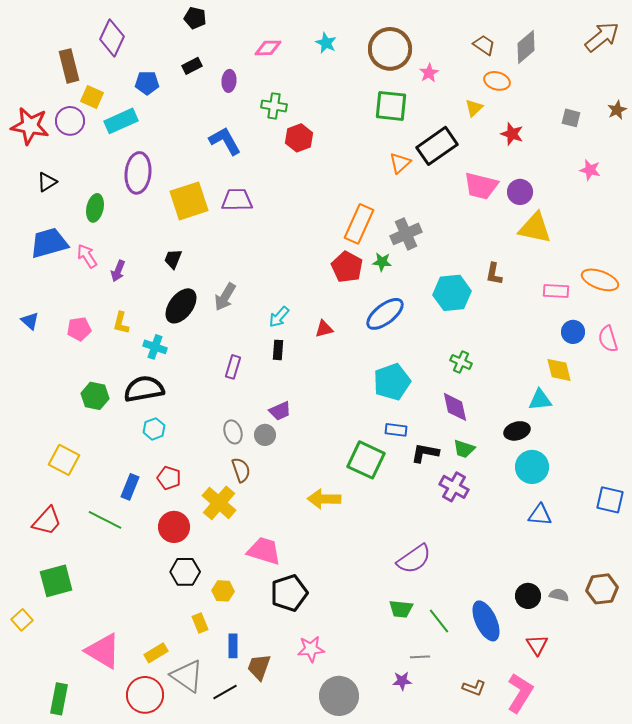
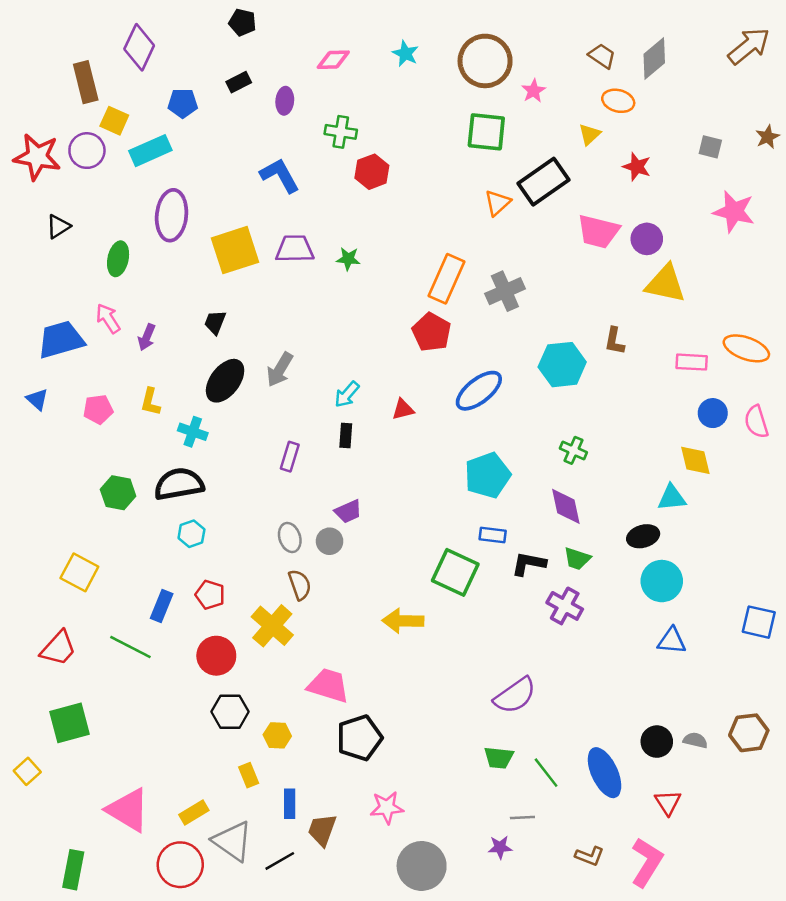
pink star: (590, 170) -> (734, 212), size x1.6
blue trapezoid: (49, 243) -> (61, 340), moved
green star: (382, 262) -> (348, 259), moved

